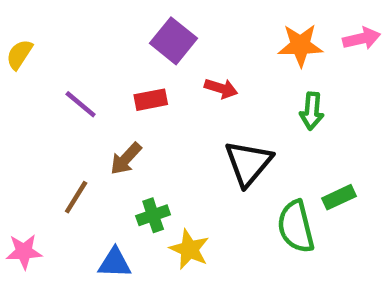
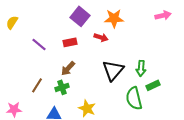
orange star: (300, 45) -> (114, 18), moved
green arrow: (312, 111) -> (141, 68), moved
brown arrow: (126, 159) -> (68, 68), moved
green cross: (153, 215) -> (62, 87), moved

